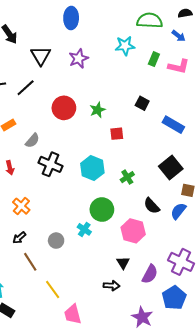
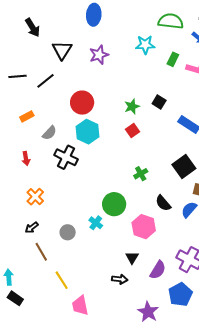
green star: (98, 110) -> (132, 106), moved
red square: (117, 134) -> (133, 130), turned -32
cyan hexagon: (92, 168) -> (87, 132), moved

